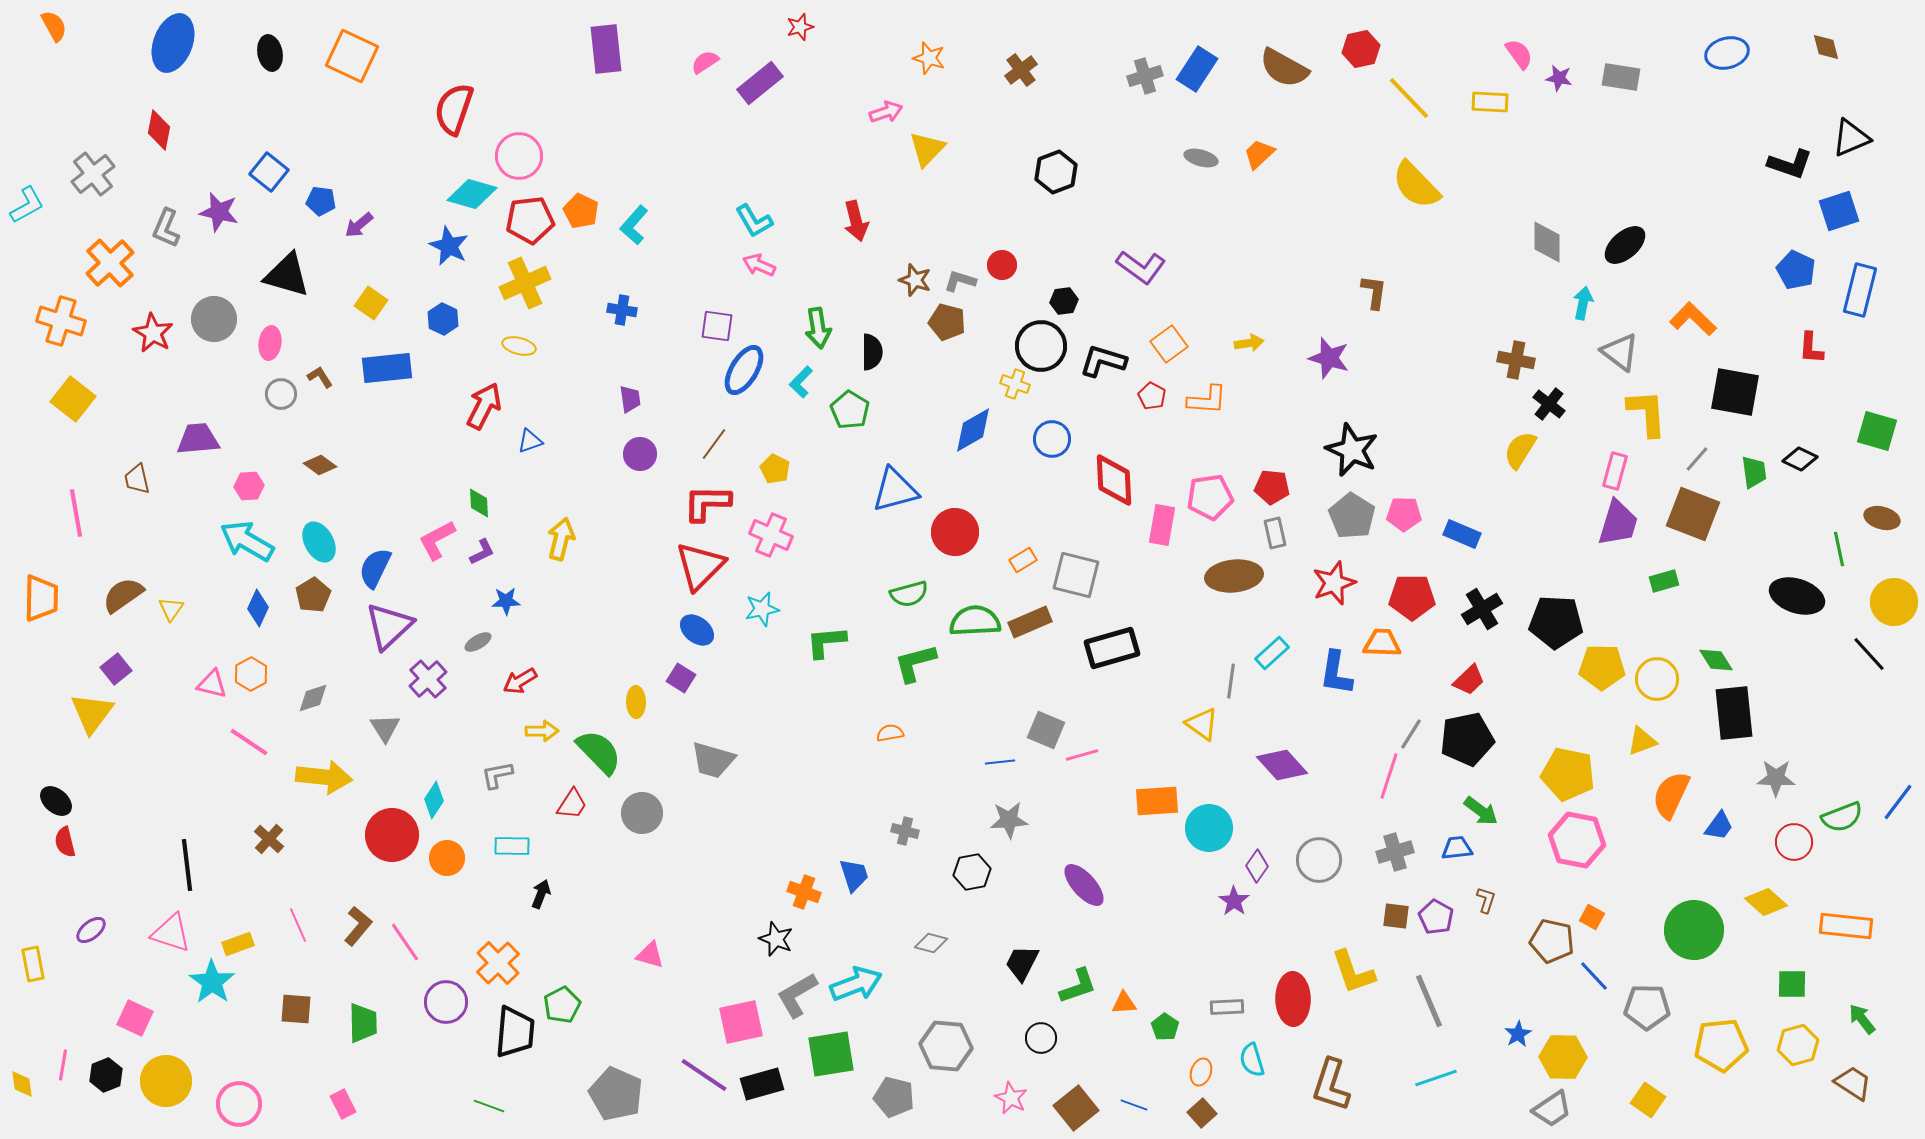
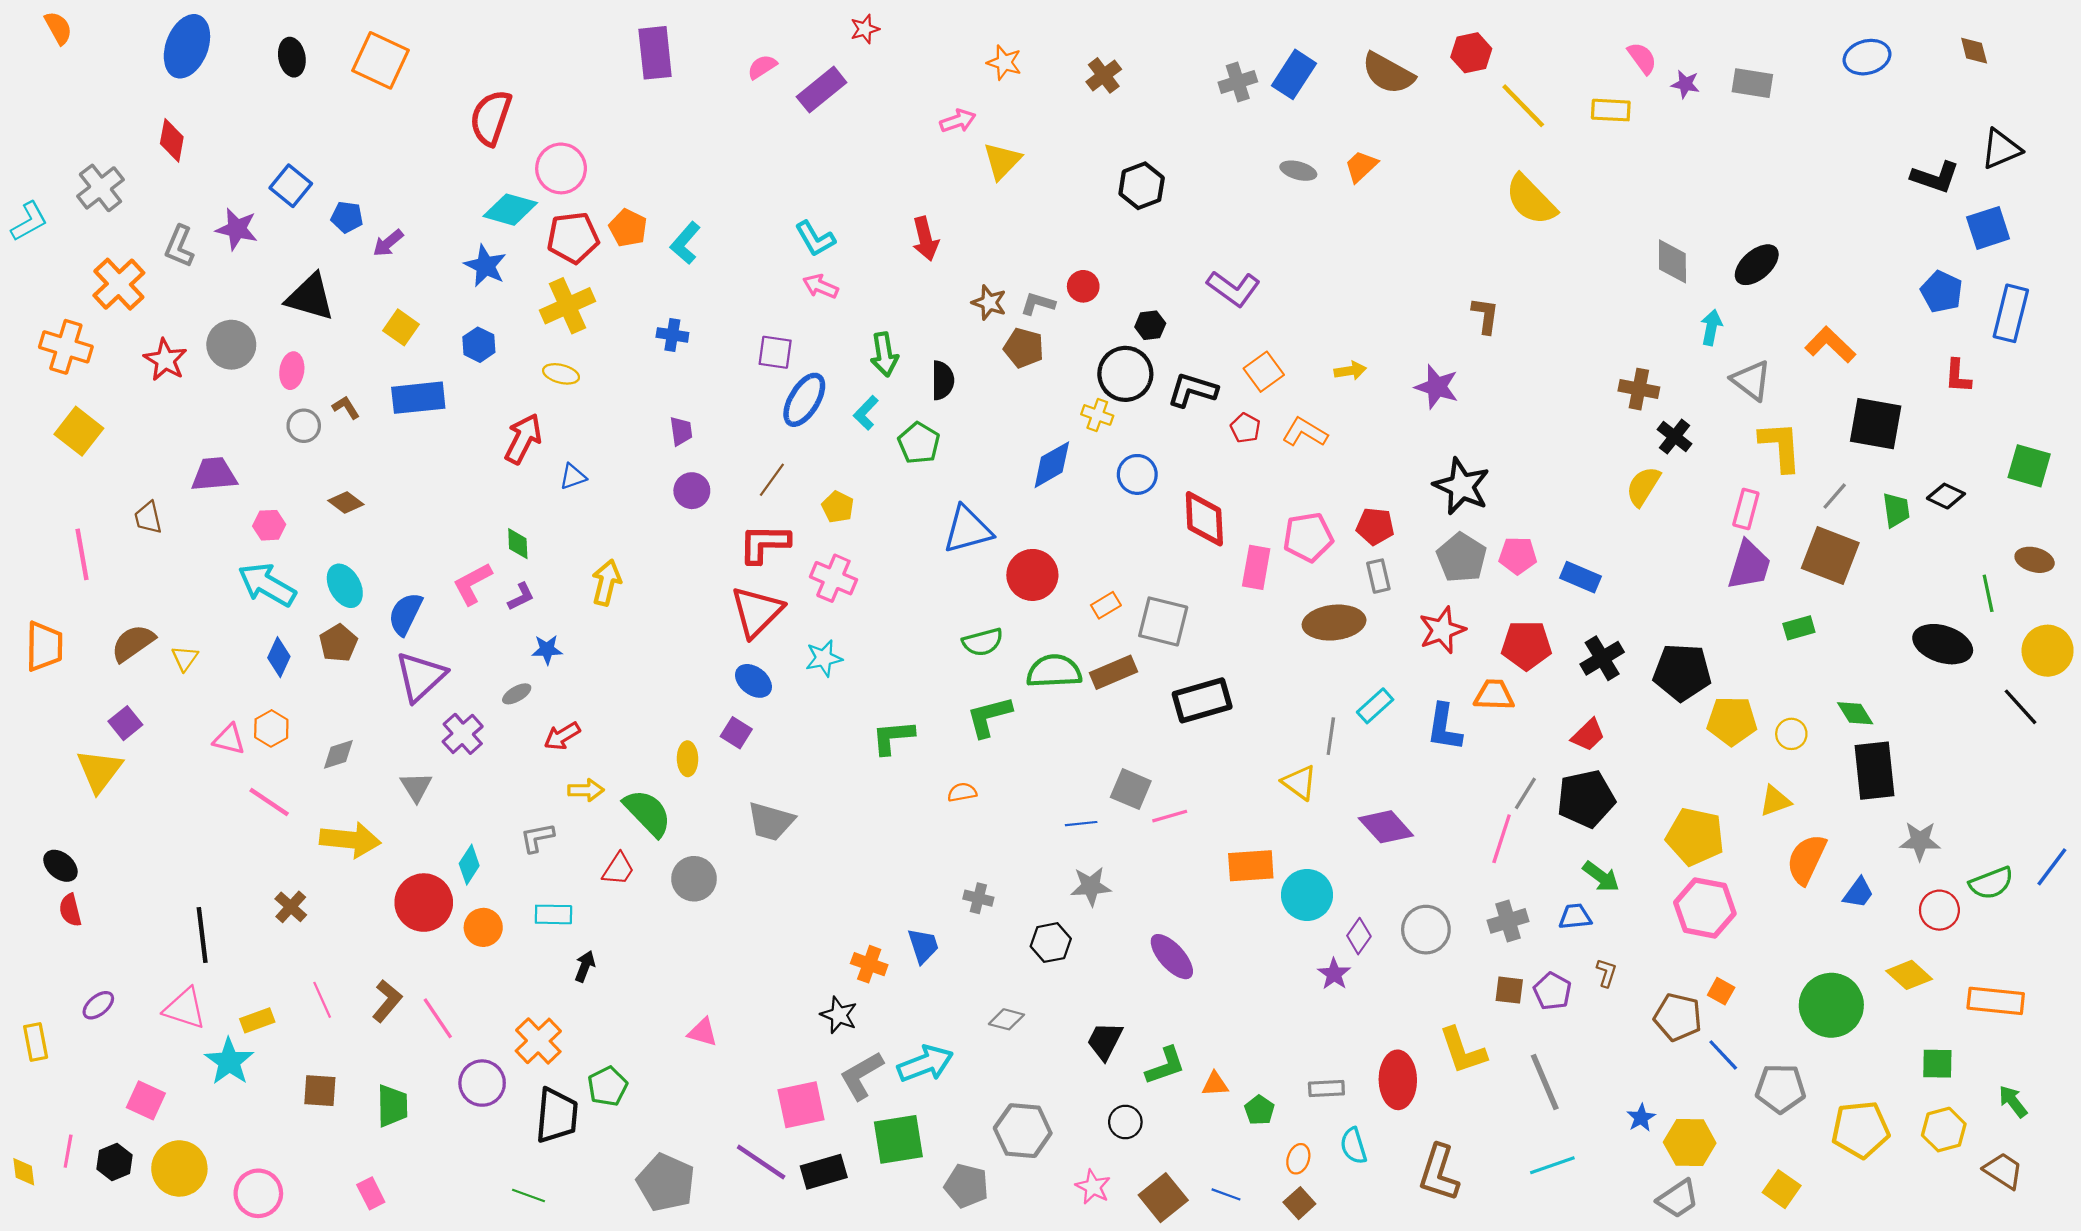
orange L-shape: (1207, 400) -> (1305, 432), turned -153
green L-shape: (826, 642) -> (893, 737), moved
yellow circle: (1657, 679) -> (1791, 734), size x0.7

